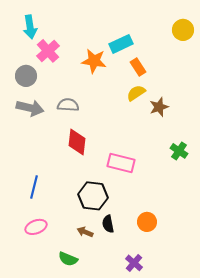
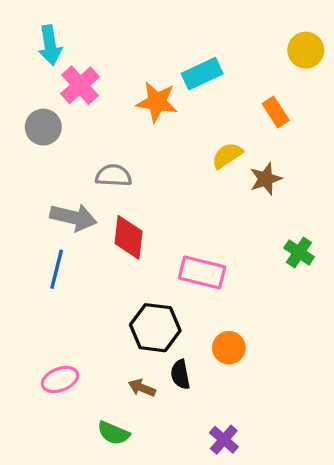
orange rectangle: (138, 67) -> (276, 112), moved
gray arrow: (30, 108) -> (73, 217), moved
blue line: (34, 187) -> (57, 269), moved
orange circle: (147, 222) -> (229, 348), moved

